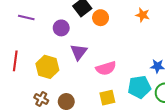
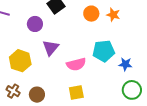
orange circle: (101, 18) -> (91, 14), moved
cyan pentagon: (139, 87) -> (104, 51), moved

